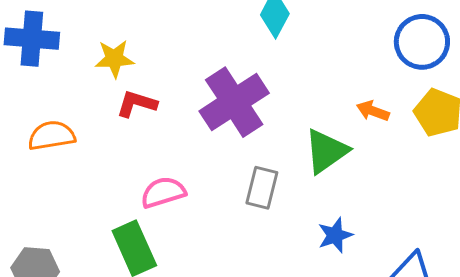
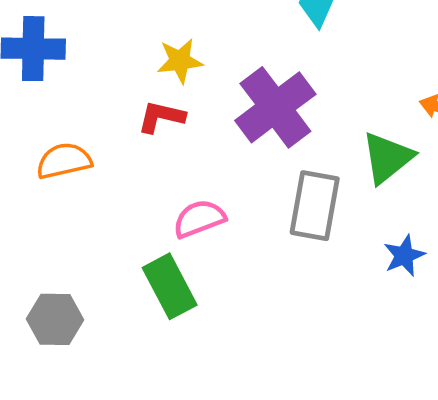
yellow star: (114, 59) -> (180, 61), moved
gray rectangle: (262, 188) -> (315, 206), size x1.4

